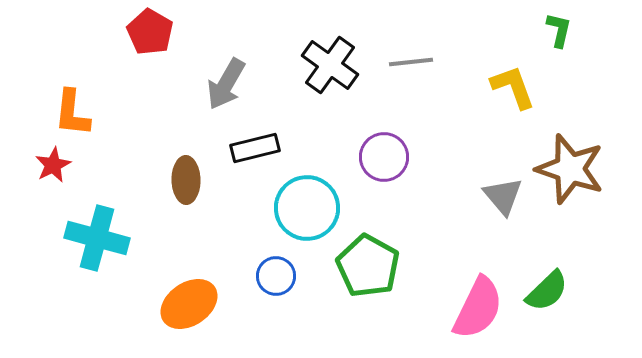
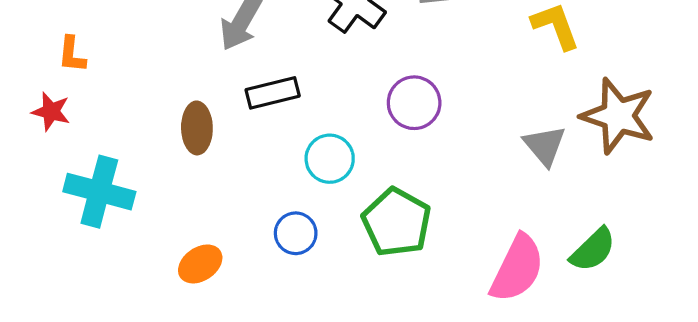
orange L-shape: (72, 113) -> (72, 54), size x0.7
red star: (53, 165) -> (51, 112), turned -30
cyan circle: (307, 208) -> (330, 159), size x0.7
orange ellipse: (189, 304) -> (200, 264), size x0.7

